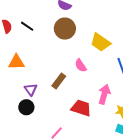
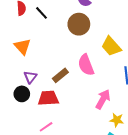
orange triangle: (16, 62) -> (22, 47), turned 36
pink semicircle: (81, 66) -> (86, 65), size x1.5
red trapezoid: (81, 108) -> (48, 98), moved, turned -35

